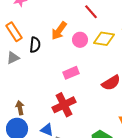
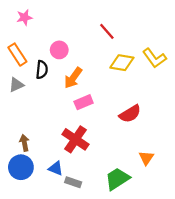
orange arrow: (59, 31) -> (73, 78), moved
pink circle: (80, 40) -> (59, 50), moved
red cross: (64, 105) -> (75, 139), turned -30

